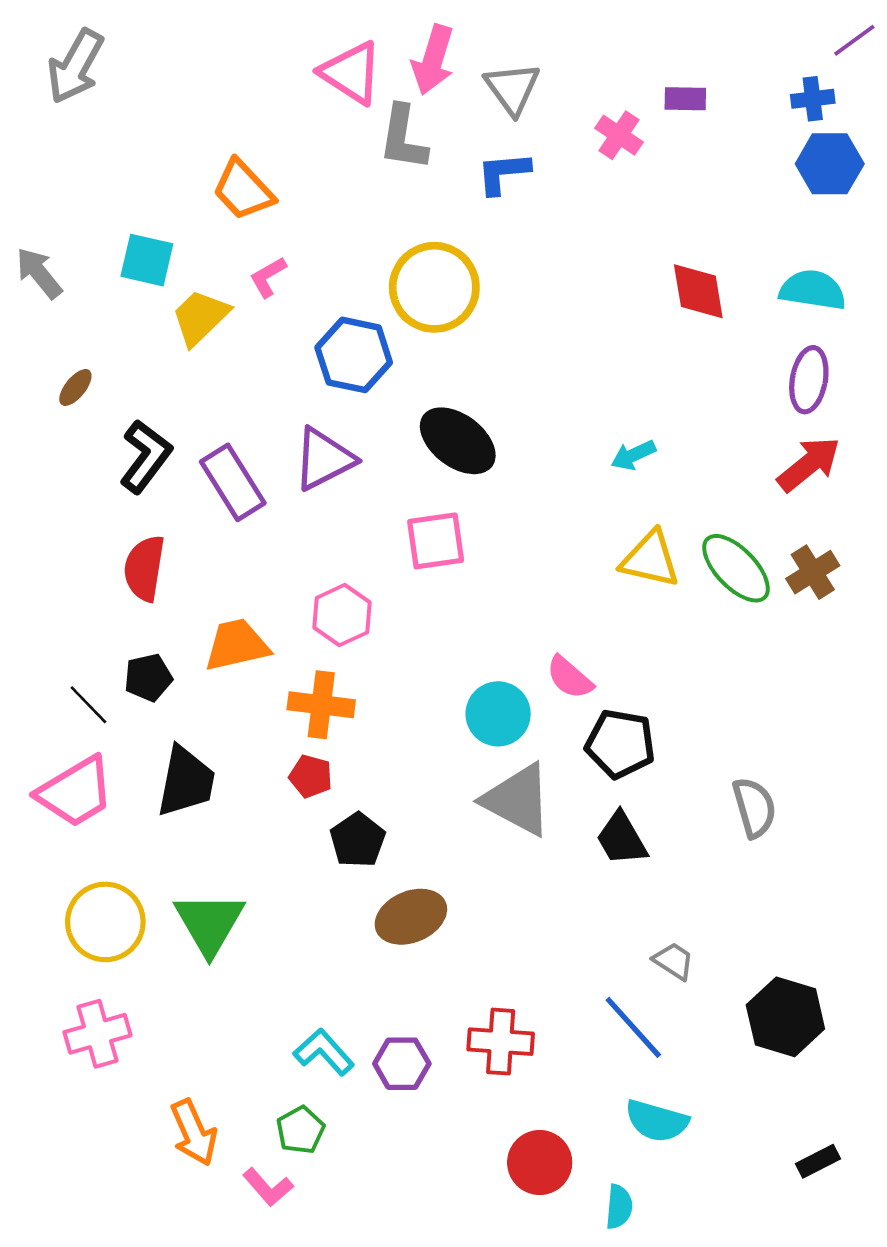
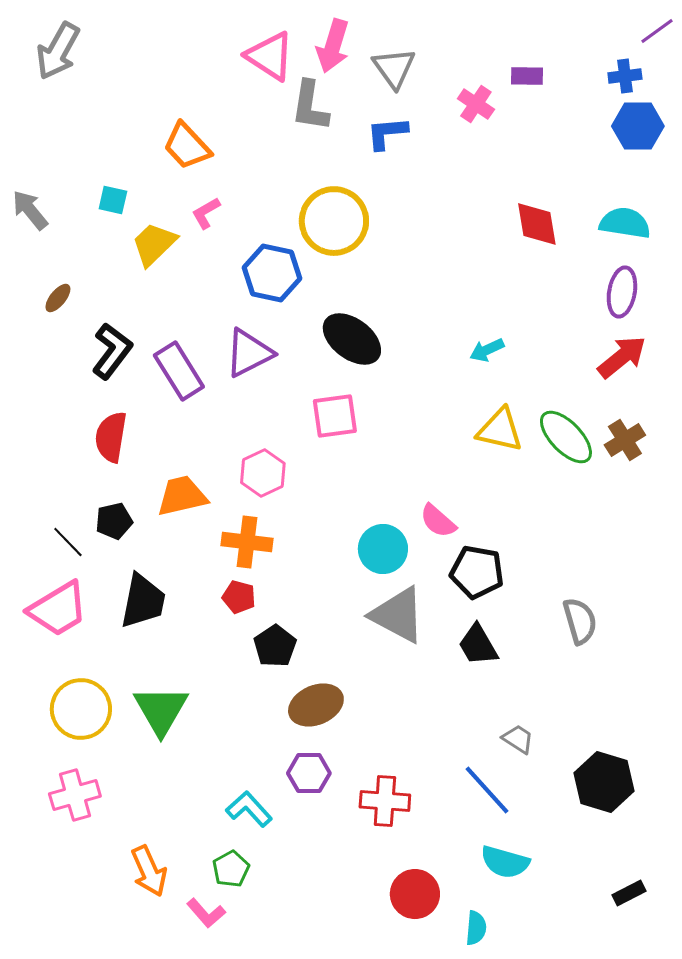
cyan square: (147, 260) -> (113, 200), size x0.7
purple hexagon: (402, 1064) -> (309, 773), moved

